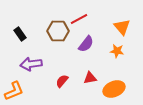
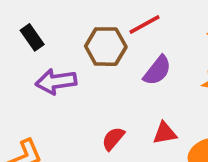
black rectangle: (20, 34) -> (32, 37), moved
purple arrow: (31, 64) -> (56, 82), moved

